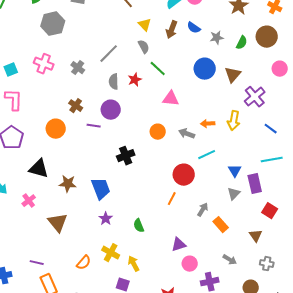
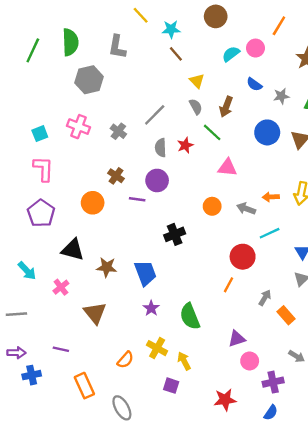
brown arrow: (172, 30) -> (226, 107), moved
green semicircle: (139, 226) -> (190, 316), size x1.6
purple line: (37, 263) -> (61, 349), moved

